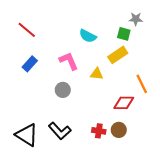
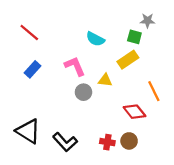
gray circle: (63, 90) -> (83, 92), moved
red diamond: (124, 103) -> (134, 112), turned 50
black triangle: (27, 135) -> (28, 131), moved

